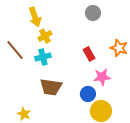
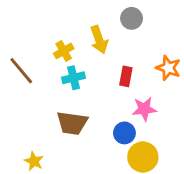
yellow arrow: (35, 17) -> (99, 40), moved
red rectangle: (89, 54) -> (126, 76), turned 40
cyan cross: (43, 57) -> (74, 78), moved

